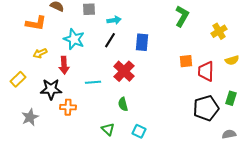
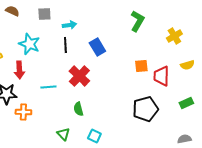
black line: (110, 40) -> (65, 45), turned -35
blue rectangle: (142, 42) -> (97, 47), turned -36
green rectangle: (231, 98) -> (186, 103), turned 48
black pentagon: (206, 108) -> (145, 109), moved

